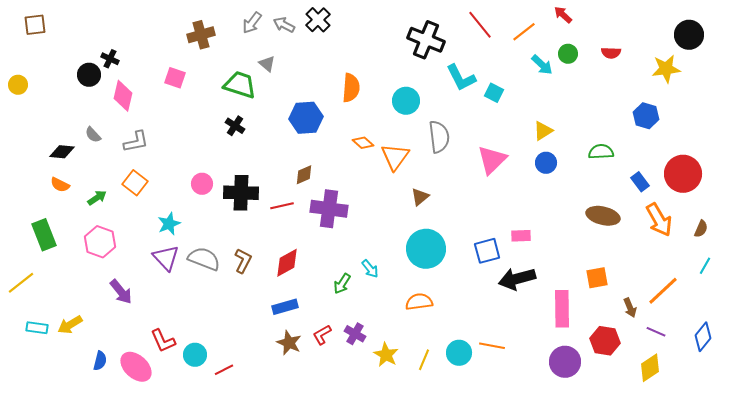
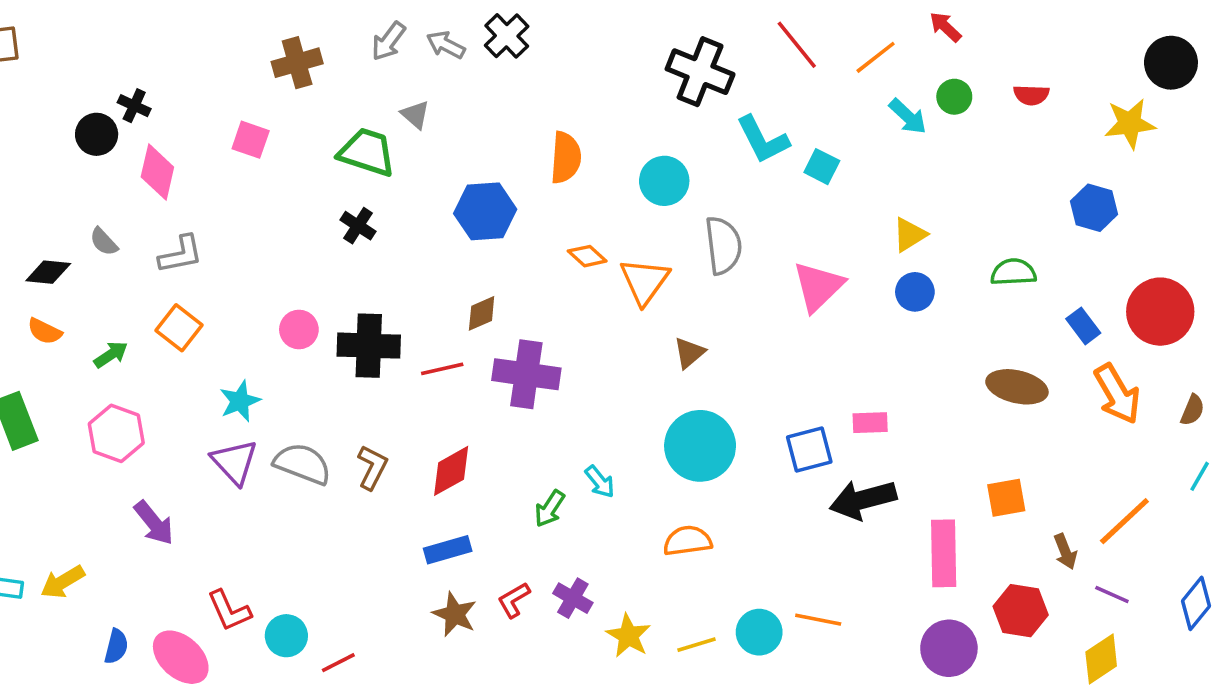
yellow line: (424, 360) -> (696, 645), turned 50

